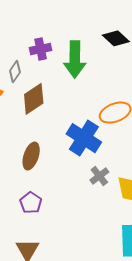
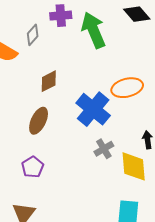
green arrow: (75, 59) -> (93, 30), turned 150
brown diamond: (34, 99) -> (49, 81), moved, size x0.7

